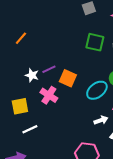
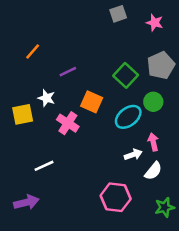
green square: (95, 42) -> (126, 75), moved, turned 30
purple line: (49, 69) -> (68, 72), moved
yellow square: (20, 106) -> (23, 114), moved

